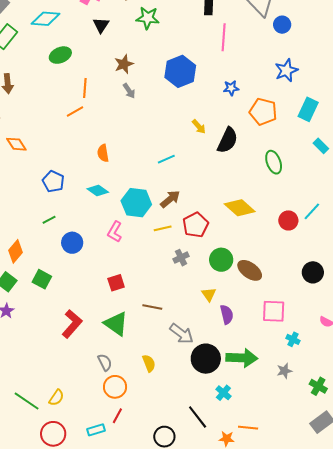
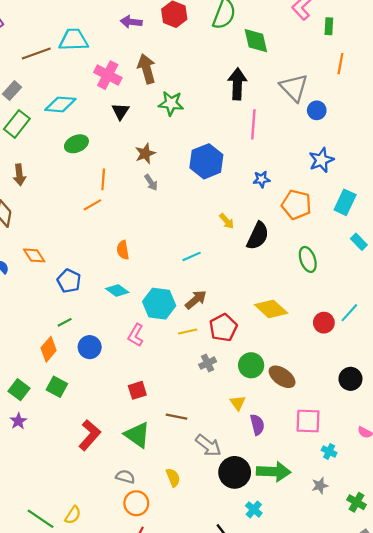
orange diamond: (16, 144) -> (34, 255), moved
orange diamond: (16, 251) -> (49, 349), moved
gray semicircle: (105, 362) -> (125, 477), turned -48

